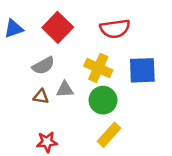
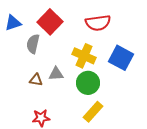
gray semicircle: (43, 66) -> (33, 44), moved, turned 132
blue square: (142, 70) -> (121, 58), turned 30

